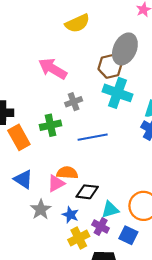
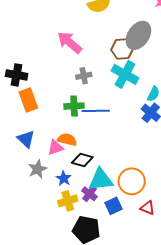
green cross: (51, 125) -> (74, 106), moved
cyan triangle: (110, 210) -> (101, 180), size x1.5
blue square: (128, 235) -> (113, 206), turned 30

